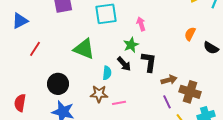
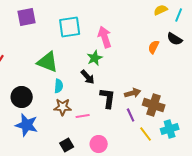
pink arrow: (141, 24) -> (105, 37), size x1.5
black semicircle: (211, 48) -> (175, 39), moved
black L-shape: (149, 62) -> (108, 98), moved
cyan semicircle: (107, 73) -> (59, 86), moved

